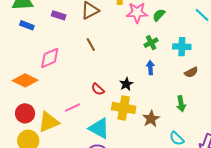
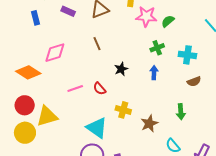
blue rectangle: (27, 25) -> (35, 18), turned 48
black star: (126, 84) -> (121, 69), moved
pink line: (73, 108) -> (75, 89), moved
yellow cross: (124, 108) -> (123, 110), size x0.7

